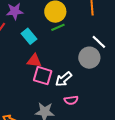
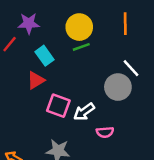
red triangle: (34, 61) -> (36, 80), moved, turned -42
pink semicircle: (71, 100) -> (105, 132), moved

